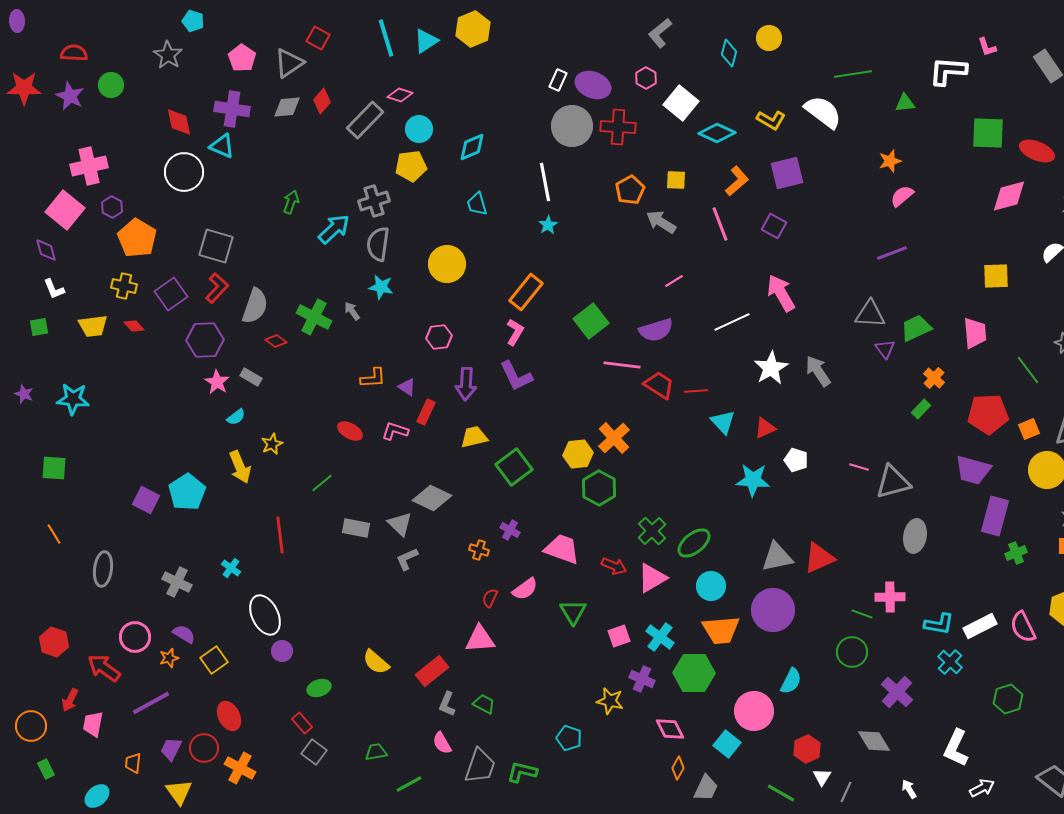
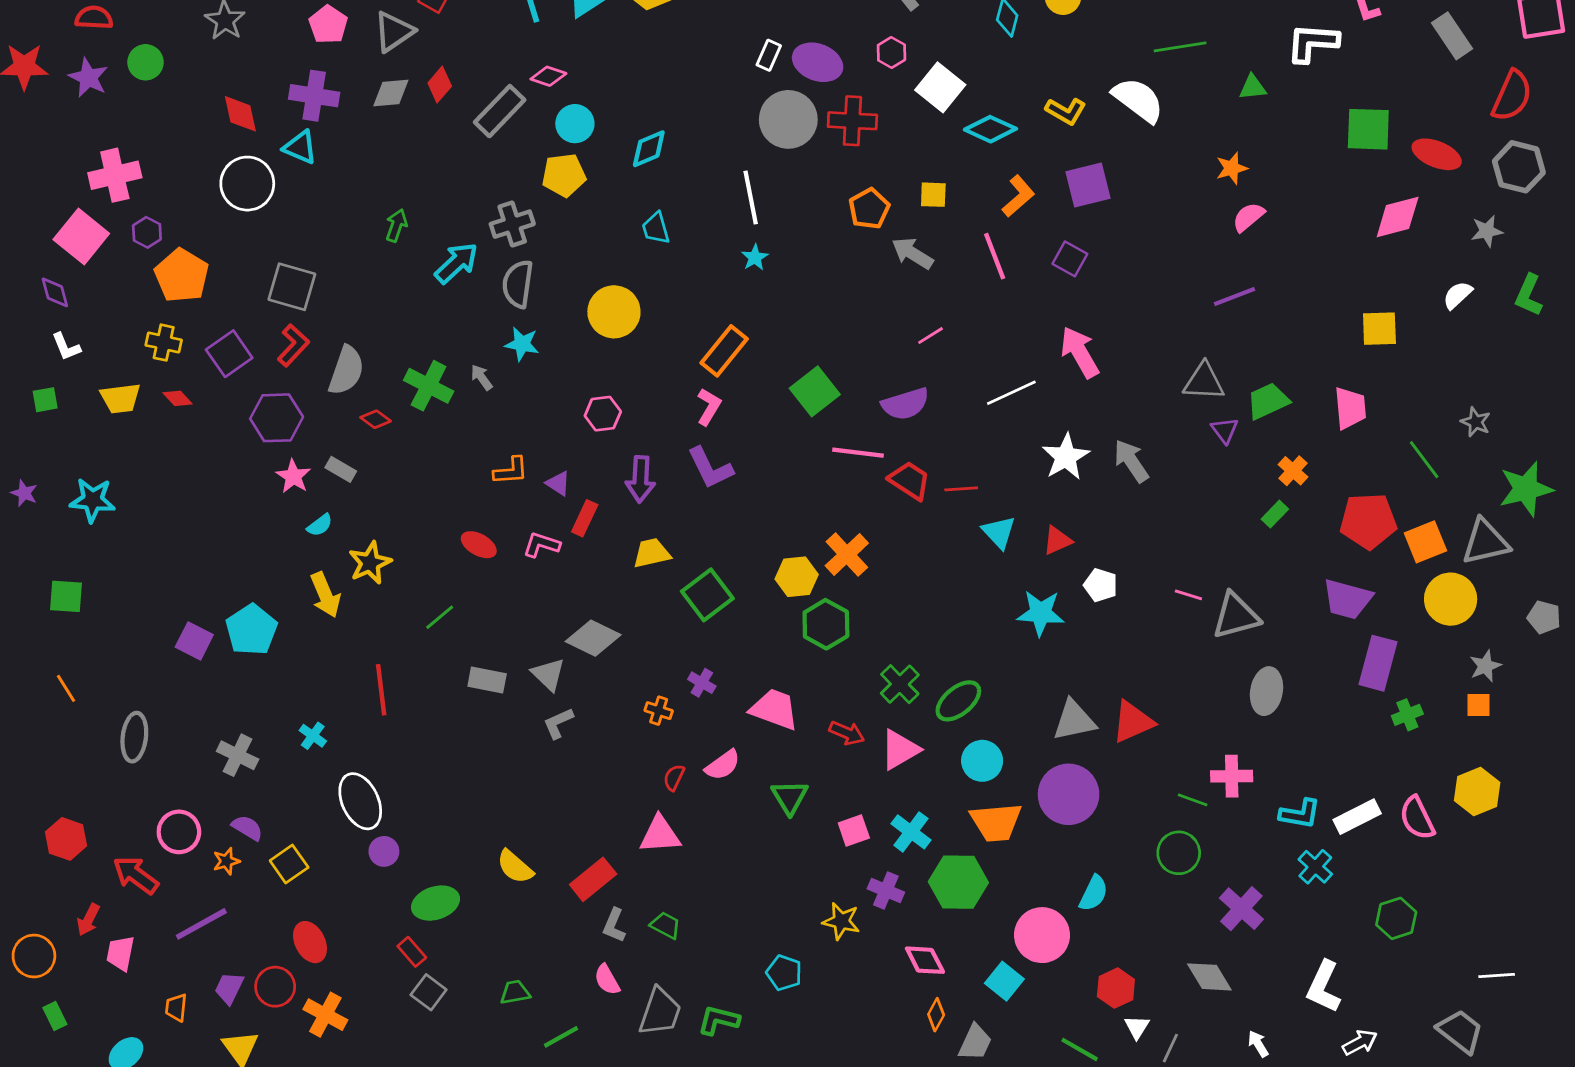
orange square: (1029, 429) -> (1425, 542), size x1.4
yellow star: (272, 444) -> (370, 563), size x1.4
green ellipse: (319, 688) -> (436, 903), size x1.4

